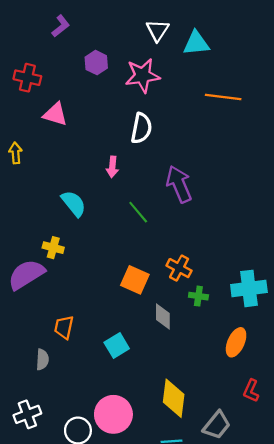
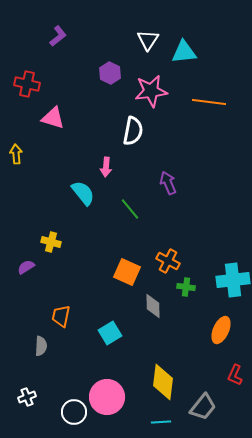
purple hexagon: (96, 63) -> (110, 73), moved
pink star: (142, 76) -> (151, 91), moved
purple arrow: (179, 184) -> (168, 183), size x0.7
cyan semicircle: (74, 204) -> (83, 193), moved
purple semicircle: (26, 275) -> (26, 267), size x0.5
white cross: (27, 414) -> (27, 397), size x0.7

